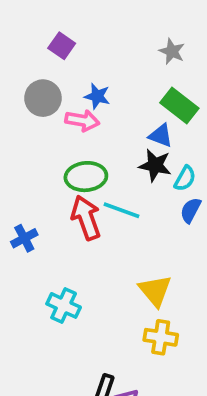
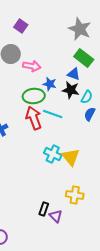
gray star: (172, 51) -> (80, 29), size x1.6
blue star: (97, 96) -> (50, 84), moved
cyan cross: (64, 305) -> (53, 154), moved
yellow cross: (161, 337) -> (75, 195), moved

